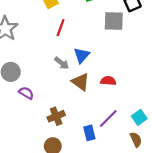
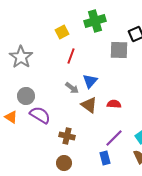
purple semicircle: (26, 93) -> (40, 115), size x1.5
brown cross: (56, 116) -> (67, 136), turned 35
blue rectangle: (89, 133) -> (105, 158), moved

